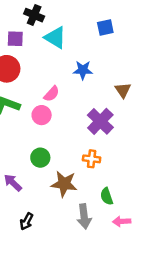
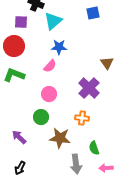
cyan triangle: (55, 38) -> (53, 21), turned 48
blue star: (83, 70) -> (59, 47), moved
pink circle: (42, 115) -> (49, 94), moved
black arrow: (27, 221) -> (20, 168), moved

